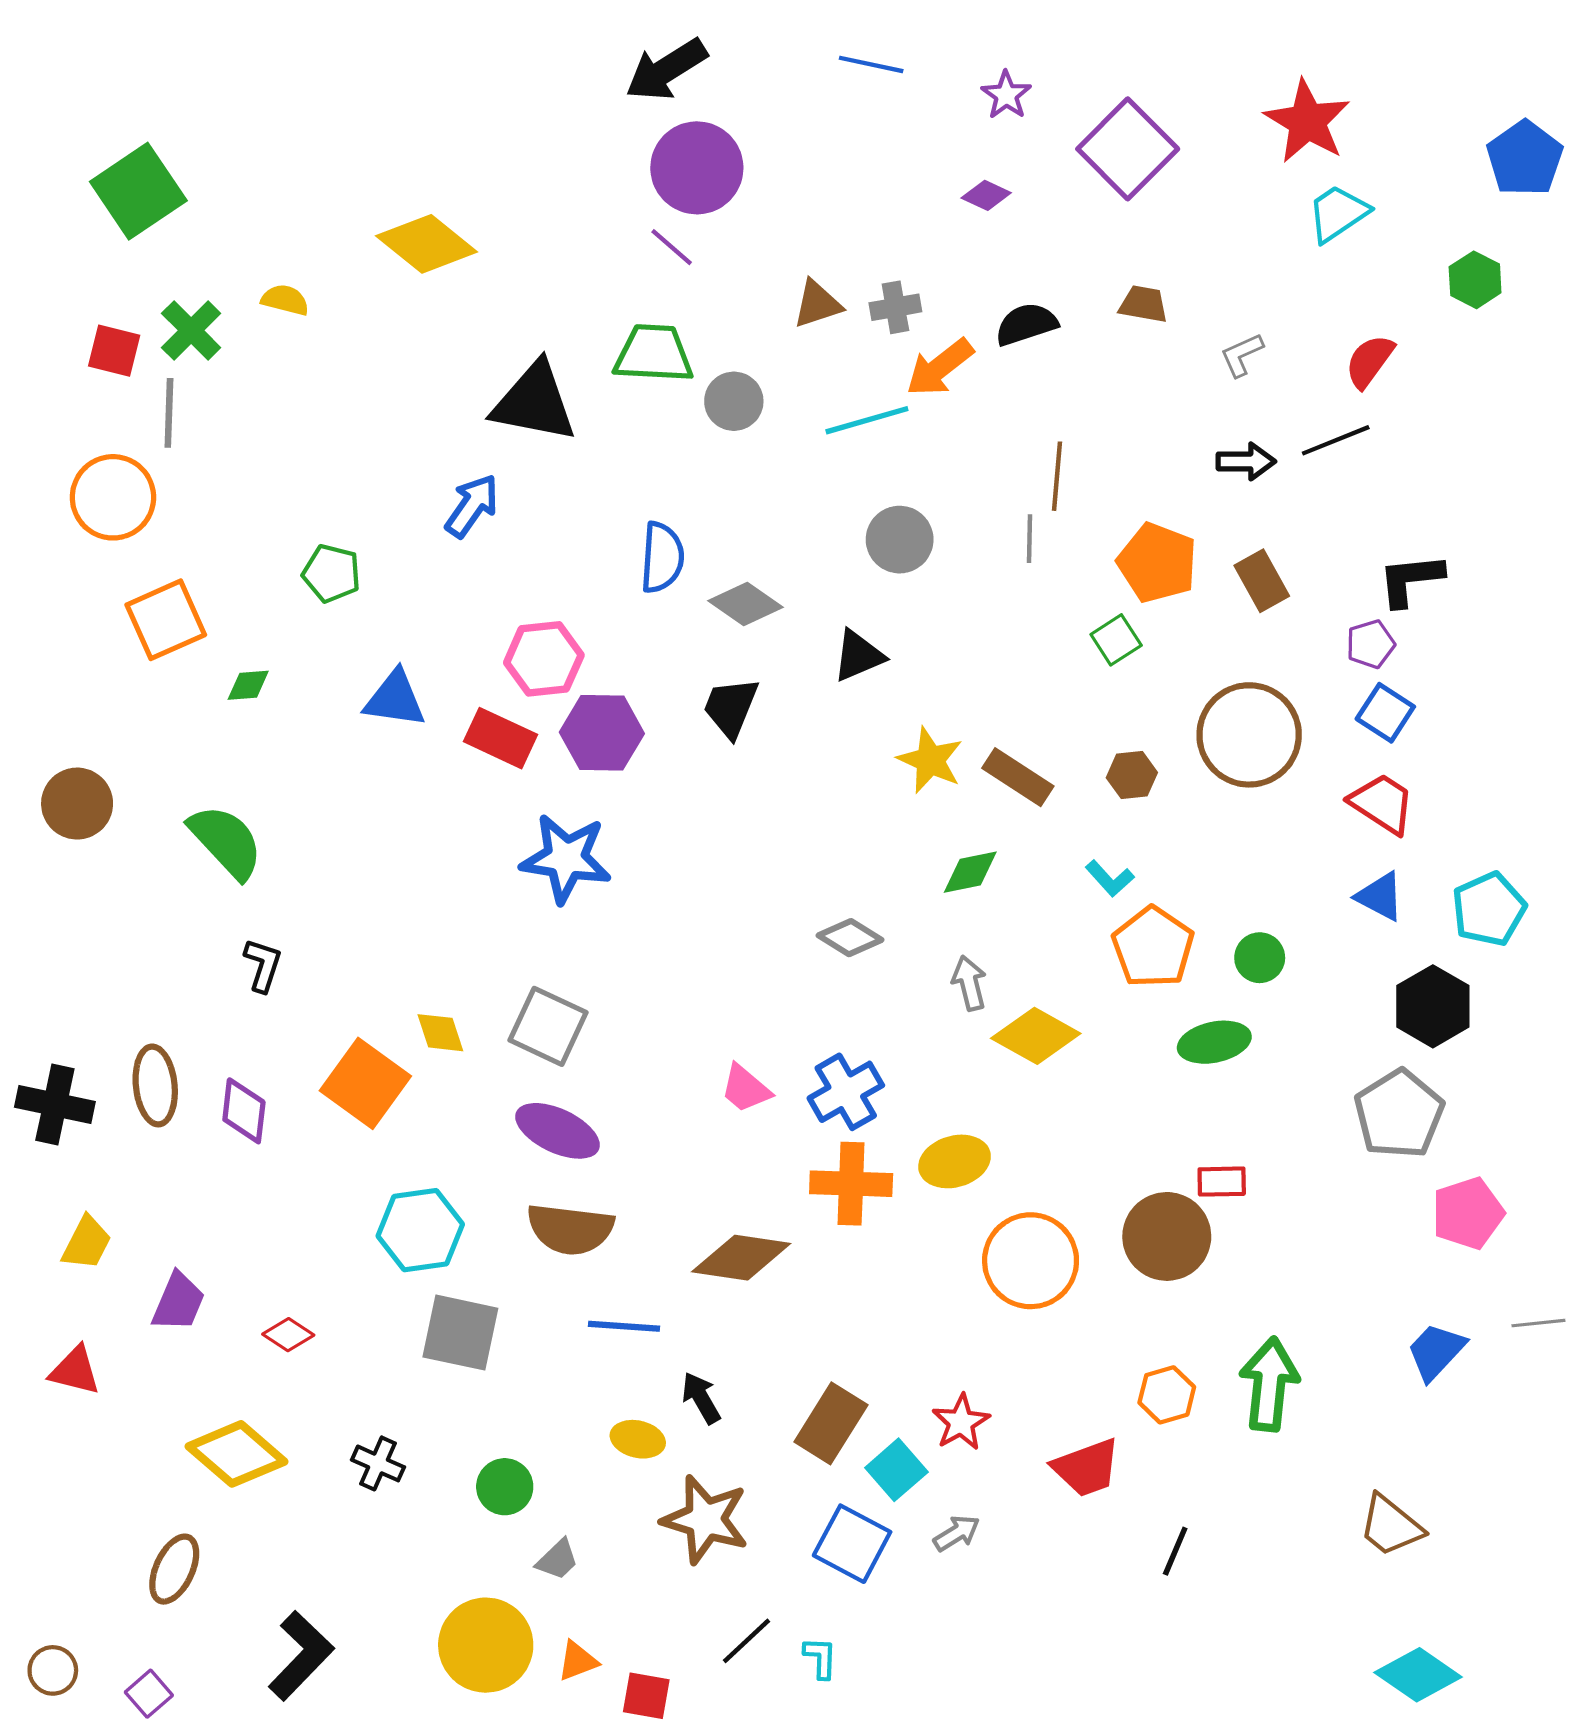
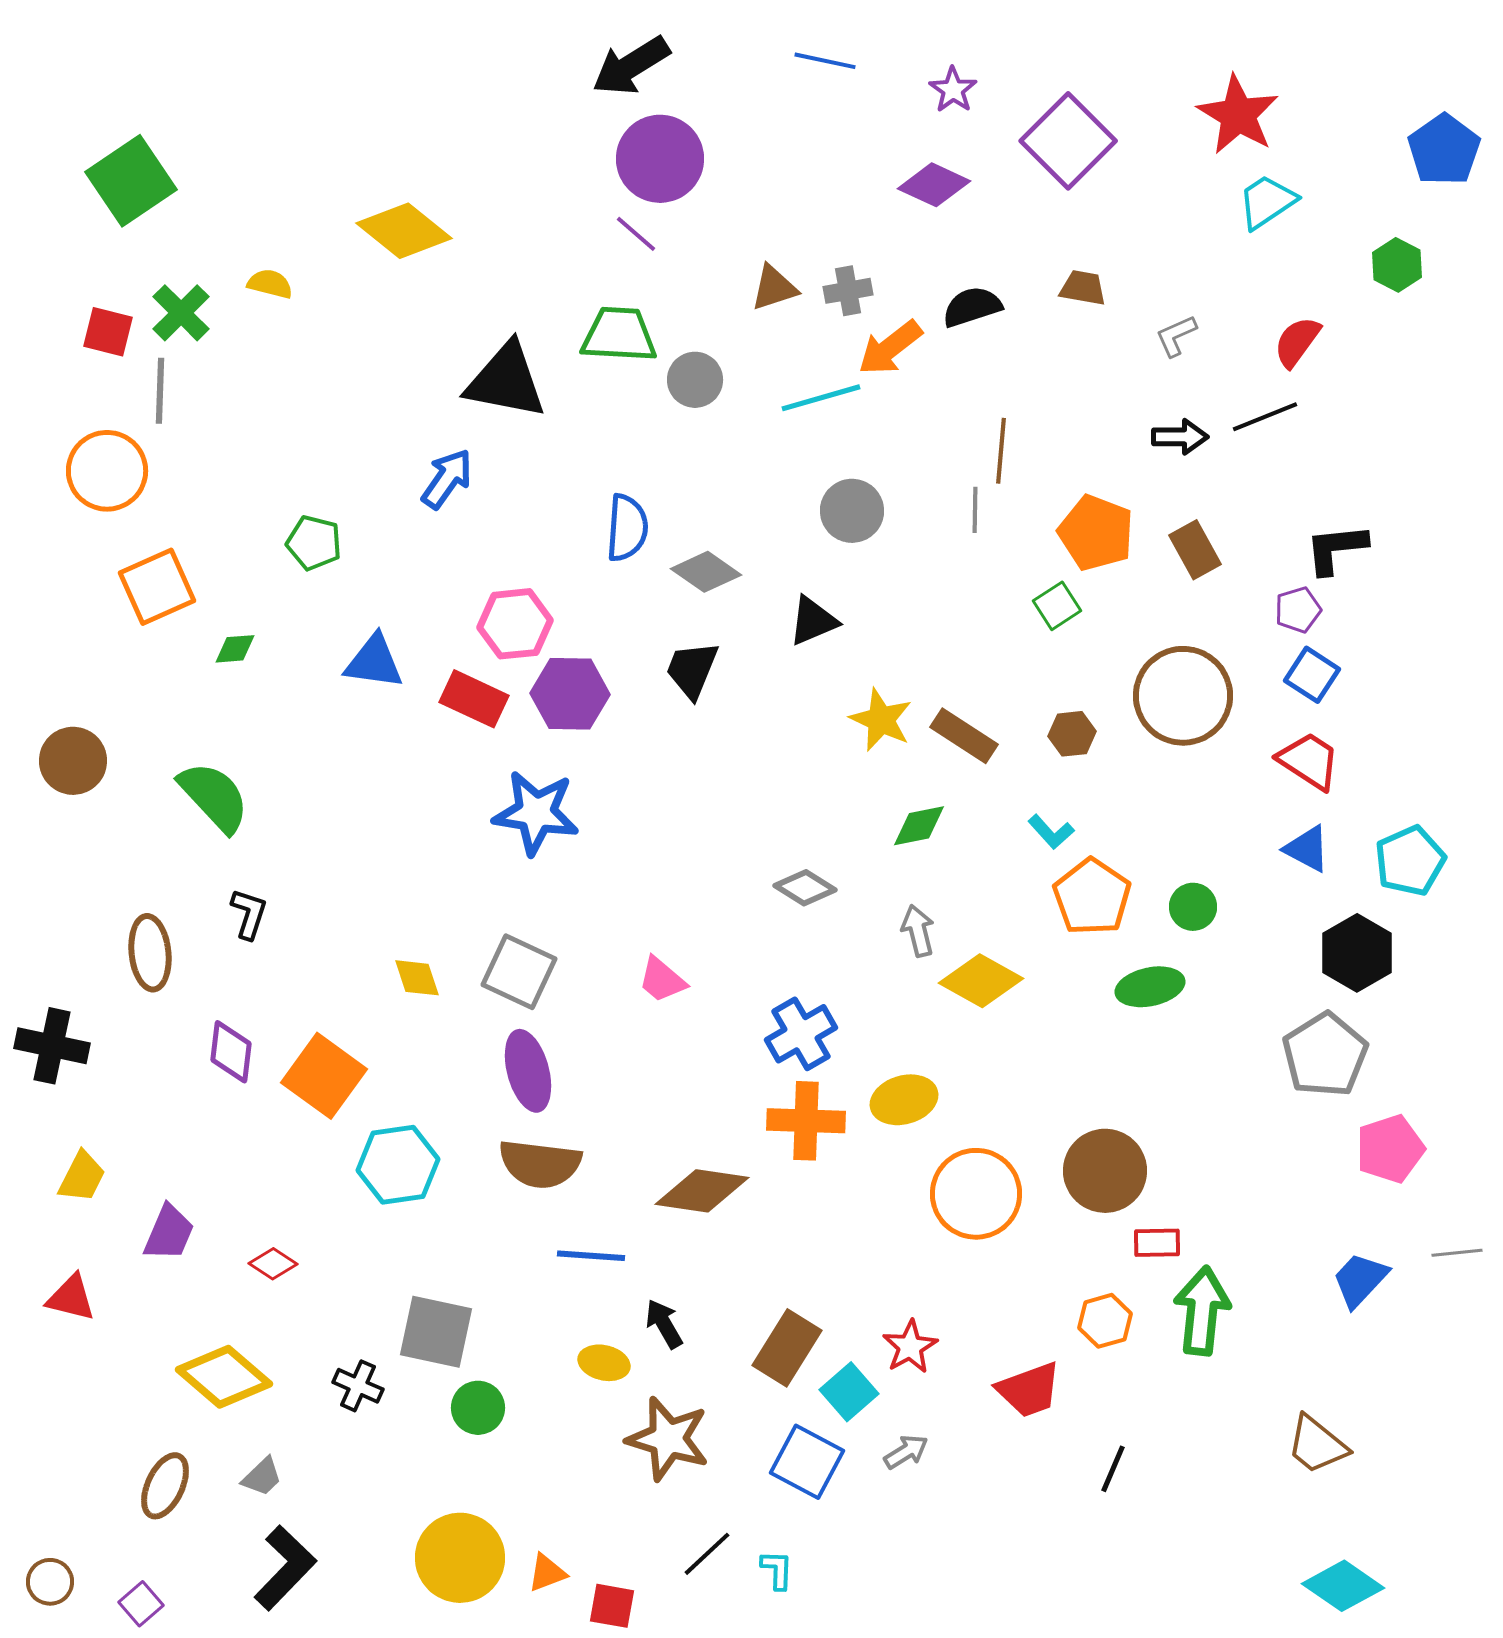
purple diamond: (986, 195) -> (934, 185), size x1.5
orange square: (365, 1083) -> (324, 1076), moved
brown ellipse: (155, 1085) -> (150, 953), moved
pink trapezoid: (745, 1089) -> (662, 980), moved
purple ellipse: (558, 1131) -> (528, 1071), turned 50
red rectangle: (1222, 1182) -> (1157, 1243), moved
gray square: (460, 1333) -> (436, 1332), moved
gray trapezoid: (558, 1560) -> (262, 1477), moved

